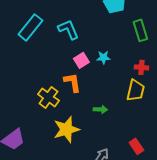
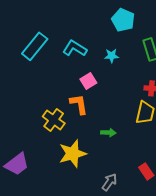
cyan L-shape: (68, 29) -> (75, 48), turned -35
cyan star: (103, 57) -> (112, 56), moved

